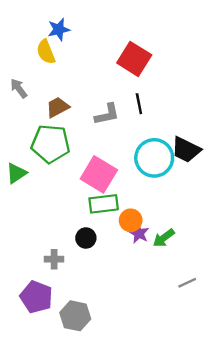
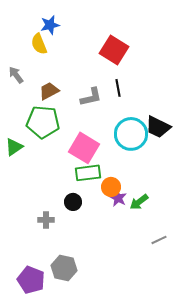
purple pentagon: (36, 297) -> (31, 280), moved

